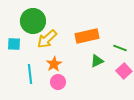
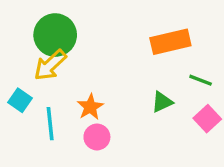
orange rectangle: (87, 36) -> (170, 42), moved
yellow arrow: (47, 39) -> (50, 65), moved
cyan square: (14, 44) -> (20, 100), moved, turned 32

